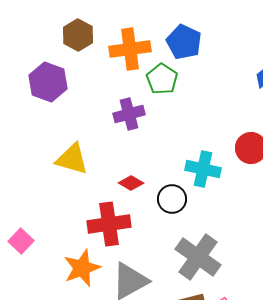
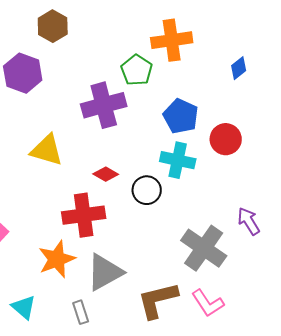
blue pentagon: (184, 42) -> (181, 116), moved
orange cross: (130, 49) -> (172, 40), moved
purple cross: (129, 114) -> (104, 105), size x1.4
gray cross: (198, 257) -> (204, 248), moved

